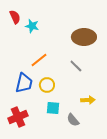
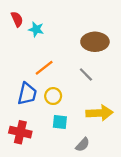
yellow arrow: (88, 100) -> (99, 113), size x1.6
red cross: (18, 117) -> (20, 132), turned 36
gray semicircle: (73, 120) -> (83, 145), moved, turned -96

